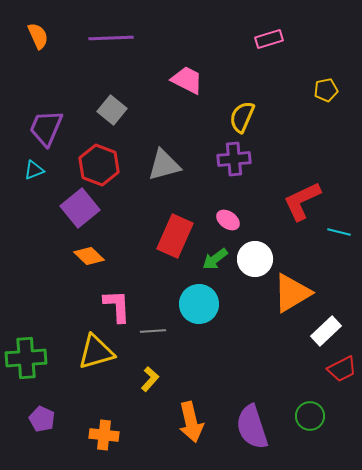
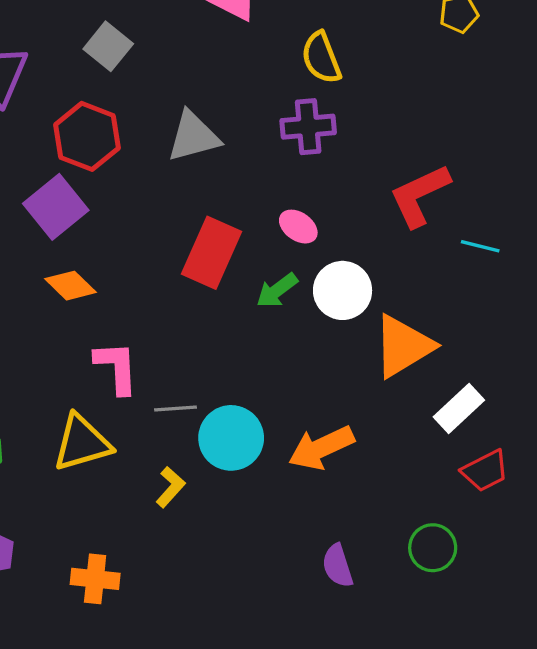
yellow semicircle: (242, 117) -> (321, 58), turned -44
cyan circle: (199, 304) -> (231, 438), moved
orange arrow: (191, 422) -> (321, 448), moved, turned 78
purple semicircle: (252, 427) -> (338, 566), size x0.6

